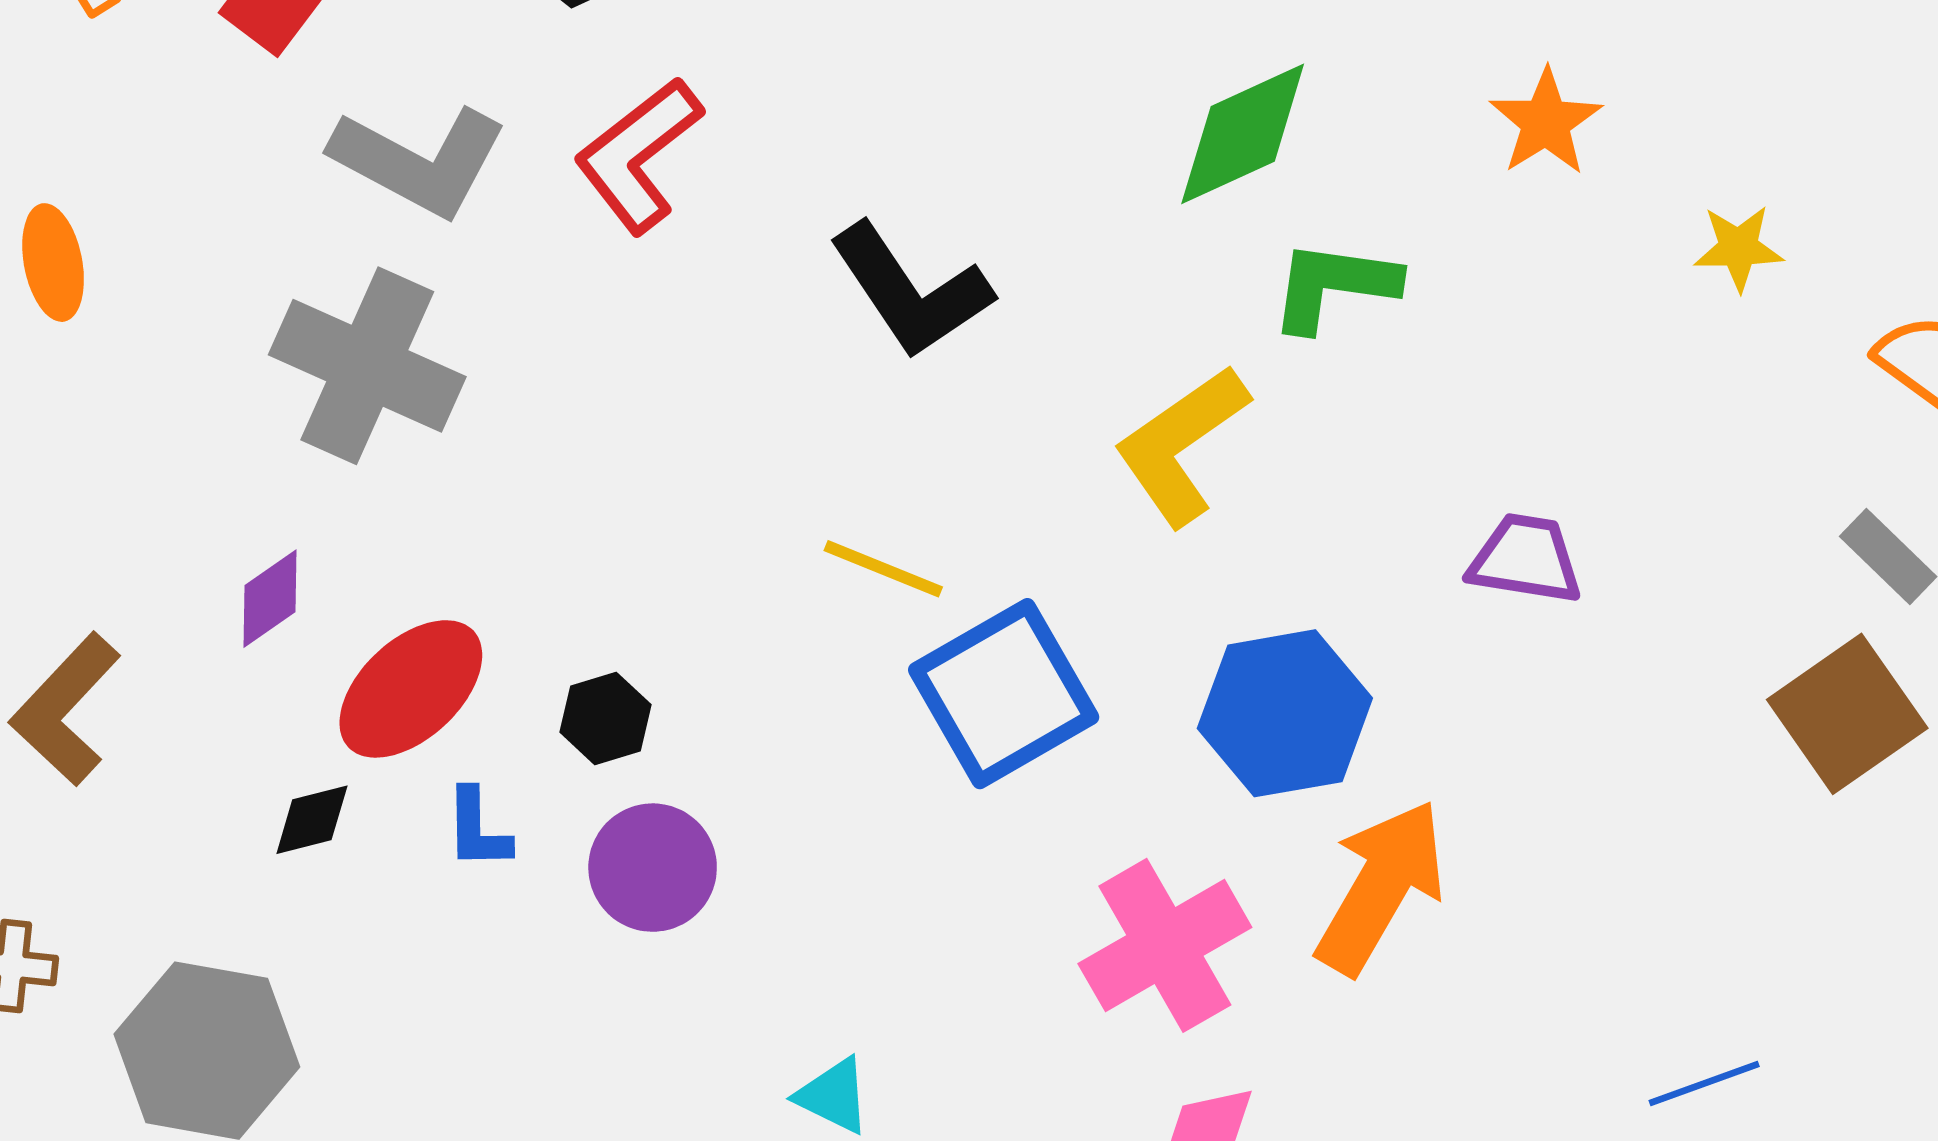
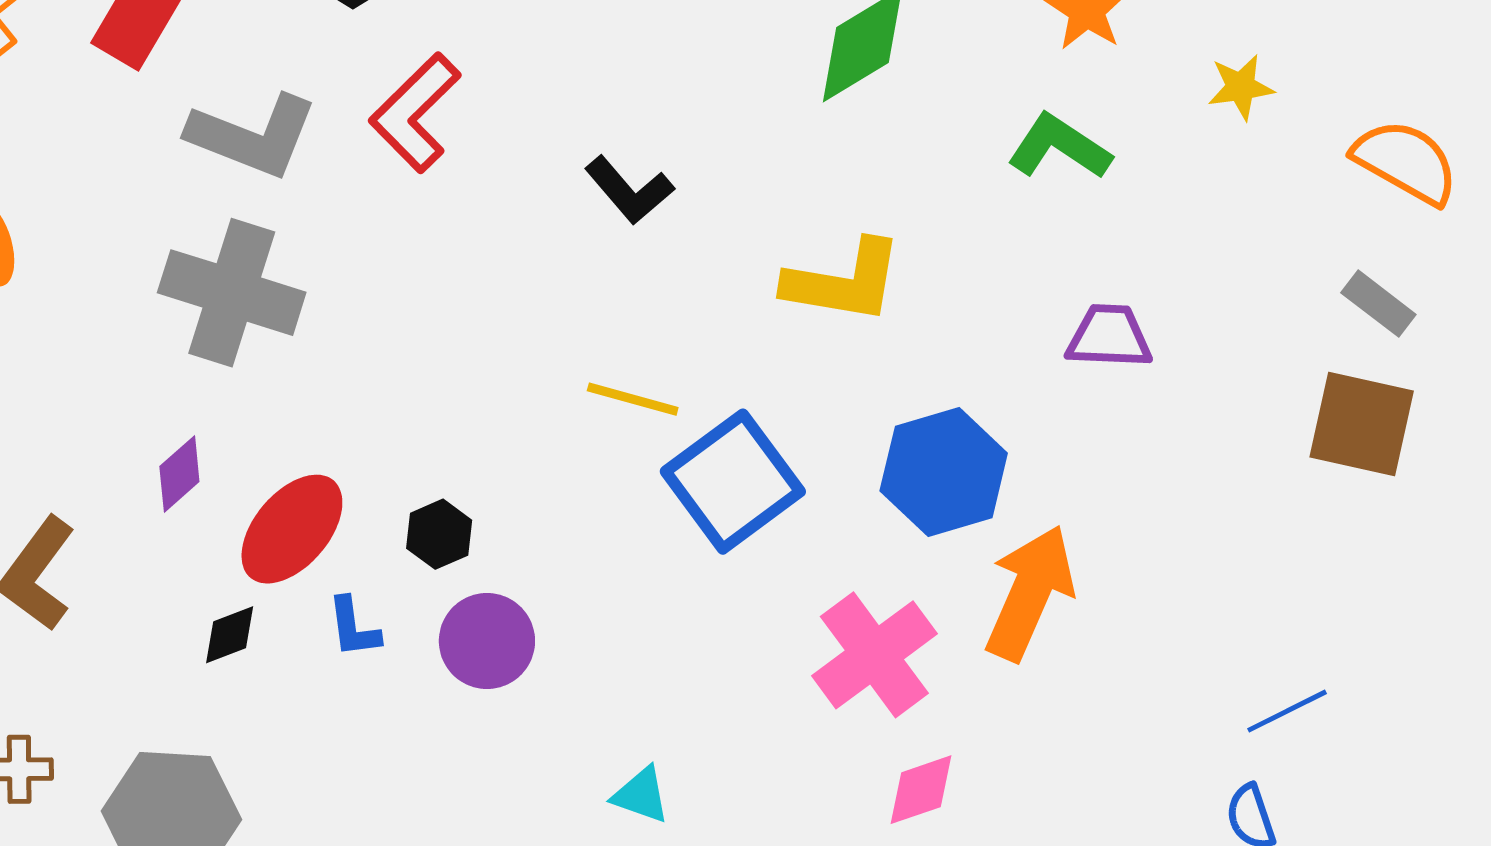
green L-shape: (1334, 286) -> (1059, 147), moved, turned 32
black L-shape: (911, 291) -> (629, 190), size x0.7
yellow L-shape: (1181, 445) -> (844, 282), turned -129
brown square: (1847, 714) -> (1362, 424), turned -36

